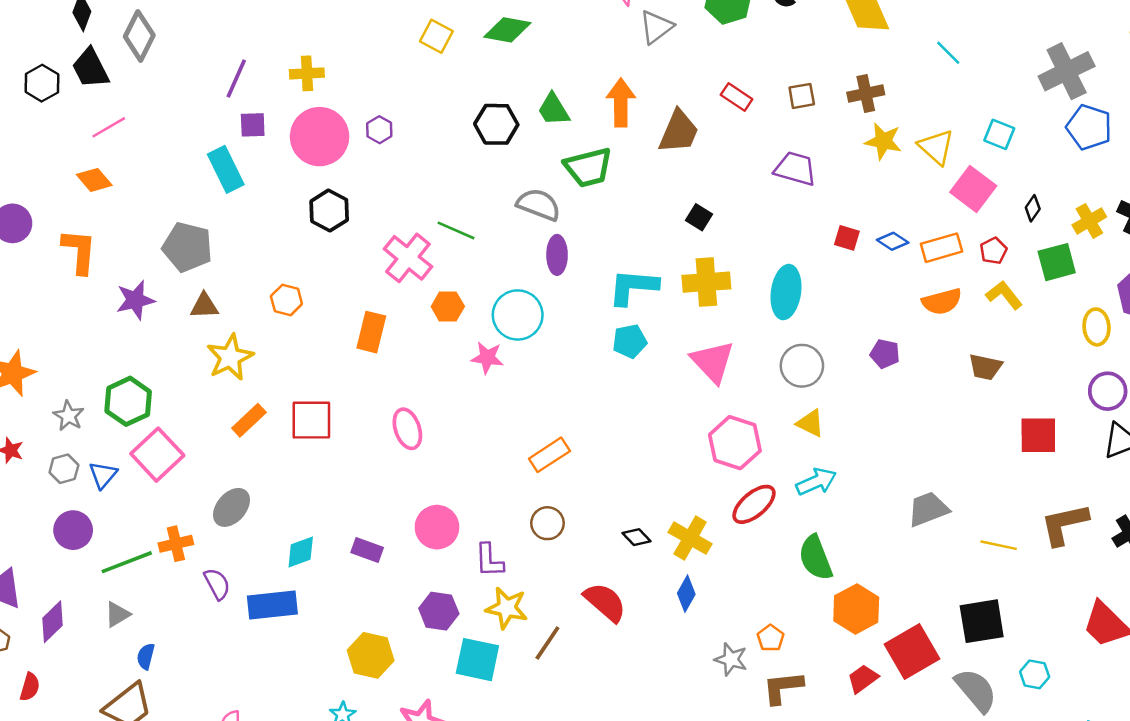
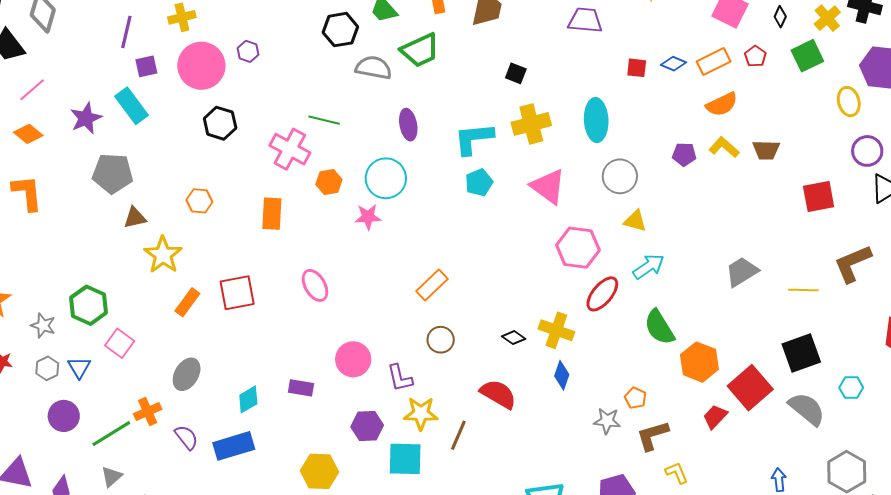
gray semicircle: (539, 205) -> (374, 68), moved
yellow L-shape: (1004, 295) -> (724, 147), moved
purple star: (135, 300) -> (86, 118), moved
pink square: (157, 455) -> (120, 343), size x0.7

